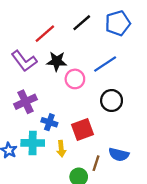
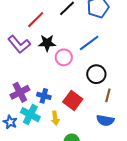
purple cross: (25, 102) -> (20, 92), moved
red square: (82, 130) -> (73, 101), turned -30
cyan cross: (33, 143) -> (30, 115), turned 30
brown line: (96, 163) -> (108, 95), moved

